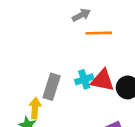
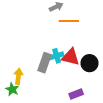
gray rectangle: (52, 87) -> (45, 63), moved

